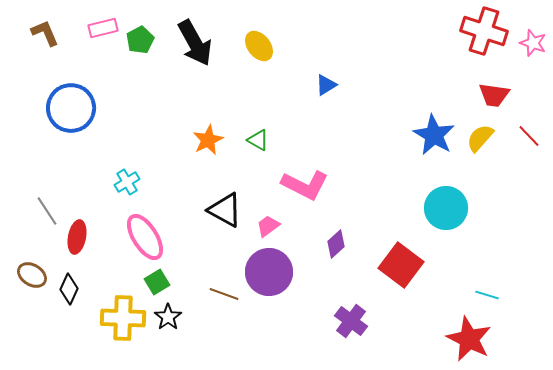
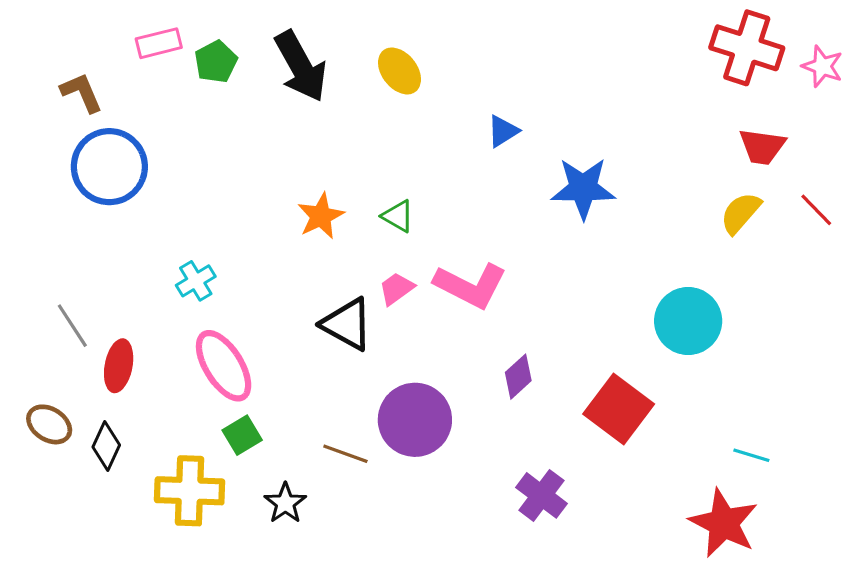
brown L-shape: (45, 33) -> (82, 93), moved
blue star: (434, 135) -> (583, 188), moved, turned -30
pink trapezoid: (268, 226) -> (396, 289), moved
black star: (168, 317) -> (285, 503), moved

